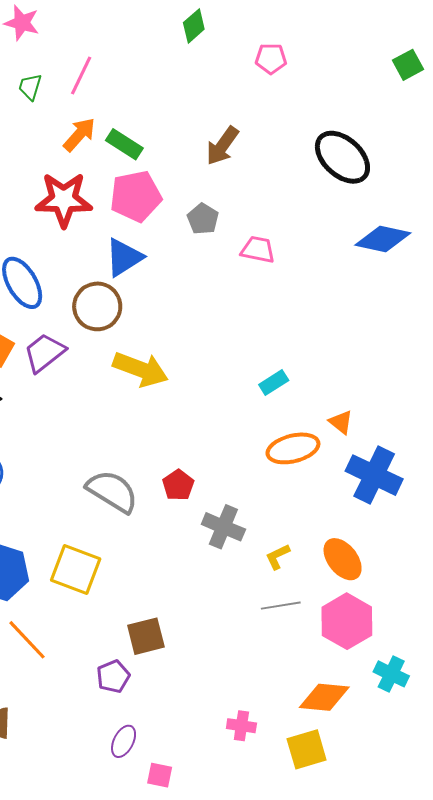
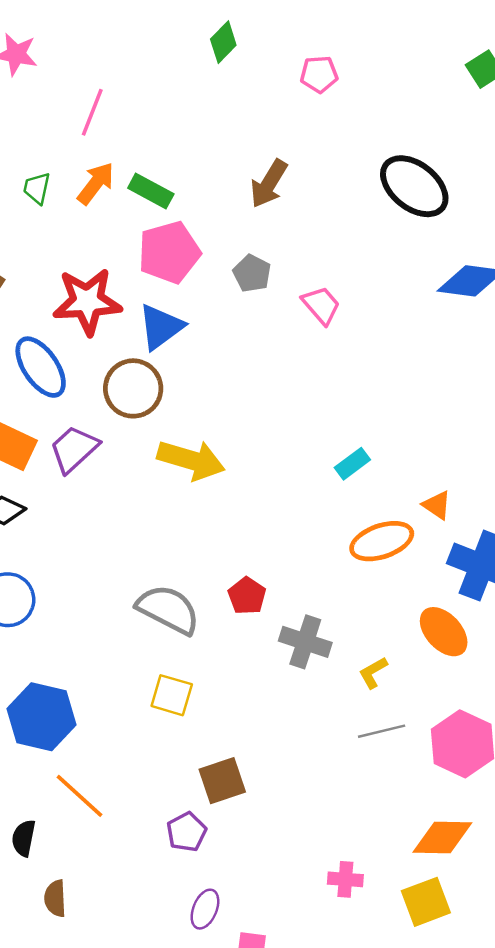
green trapezoid: (30, 87) -> (37, 188), moved
red star: (64, 200) -> (87, 301), moved
pink trapezoid: (258, 250) -> (321, 305), turned 42
orange ellipse: (343, 559) -> (444, 632), moved
yellow square: (76, 570) -> (172, 695), moved, size x0.7

